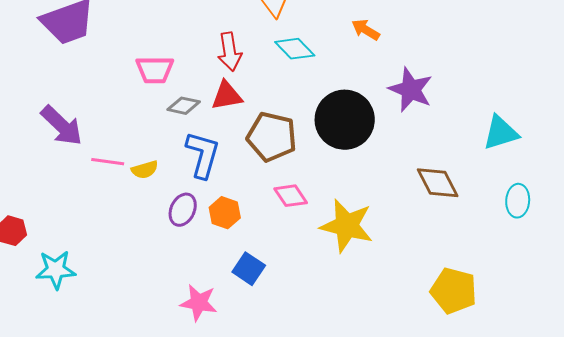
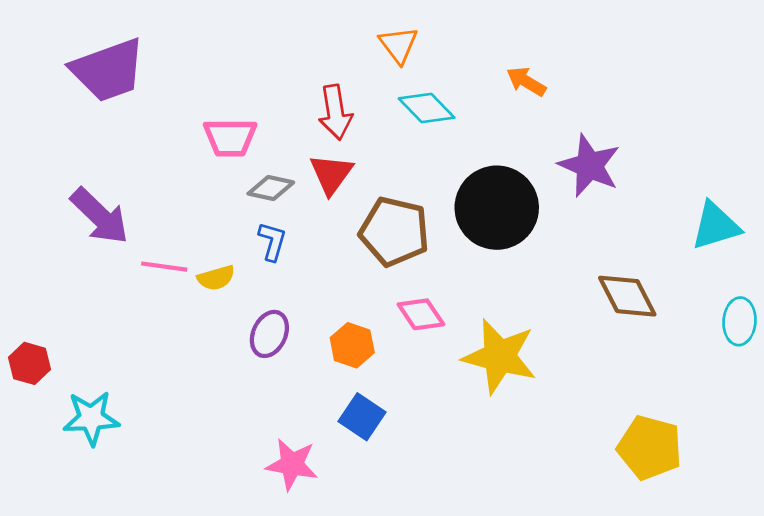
red triangle: (227, 96) -> (331, 174), turned -44
blue L-shape: (203, 155) -> (272, 241), moved, size x0.6
orange hexagon: (225, 213) -> (352, 345), moved

